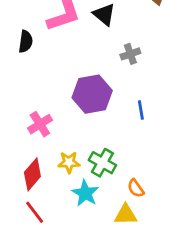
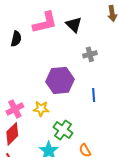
pink cross: (40, 124) -> (15, 109), moved
yellow star: (69, 162) -> (41, 109), moved

